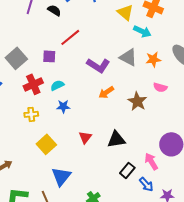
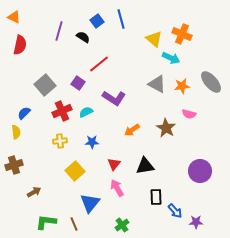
purple square: (49, 56) -> (78, 83), turned 32
purple L-shape: (98, 65) -> (114, 98), moved
orange arrow: (106, 92) -> (132, 130), moved
blue star: (63, 106) -> (92, 142), moved
pink arrow: (151, 161) -> (117, 188), moved
black rectangle: (127, 170) -> (156, 197), turned -42

